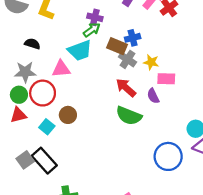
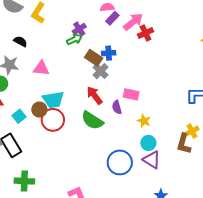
purple cross: (95, 17) -> (79, 29), turned 32
cyan trapezoid: (80, 50) -> (53, 100), moved
yellow star: (151, 62) -> (144, 121), moved
red circle: (43, 93) -> (53, 120), moved

